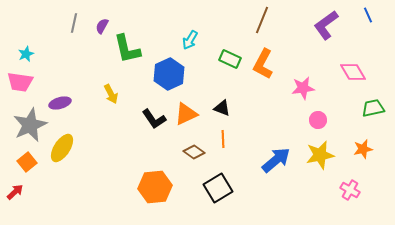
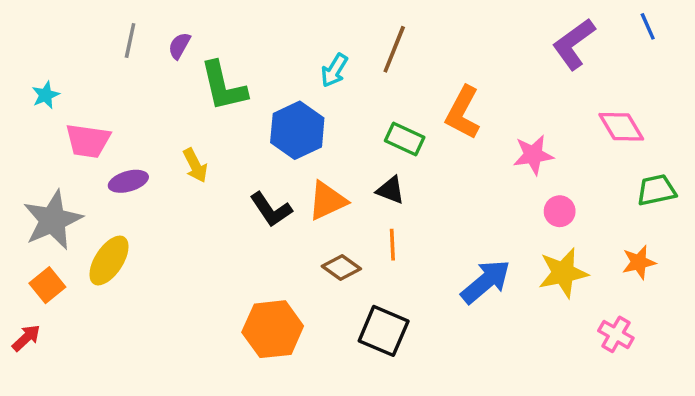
brown line: (262, 20) -> (394, 49), moved
green rectangle: (230, 59) -> (405, 139), moved
pink trapezoid: (20, 82) -> (88, 141), moved
purple ellipse: (60, 103) -> (128, 181), moved
black square: (218, 188) -> (384, 331), turned -36

